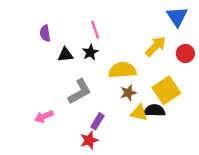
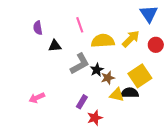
black star: (90, 52) -> (97, 70), moved
yellow semicircle: (122, 70) -> (103, 41), moved
gray L-shape: (80, 92) -> (80, 64), moved
red star: (89, 140) -> (95, 118), moved

